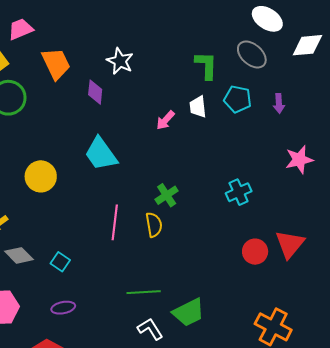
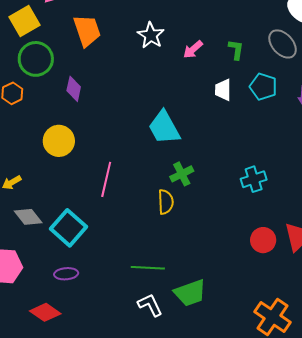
green L-shape: (206, 65) -> (236, 50), size x0.7
purple diamond: (95, 92) -> (74, 89), moved
pink arrow: (165, 120) -> (193, 49), moved
cyan trapezoid: (101, 154) -> (164, 128), moved
pink line: (115, 222) -> (106, 179), moved
cyan square: (60, 262) -> (69, 228), size x1.8

